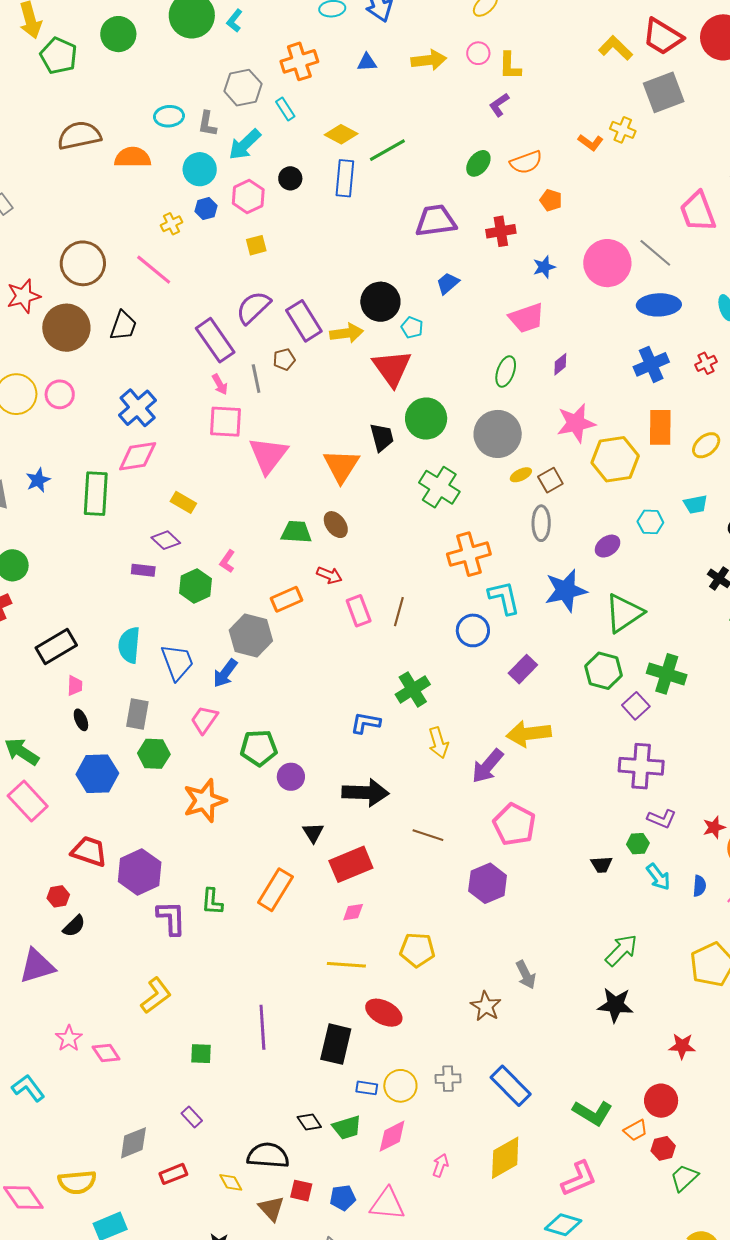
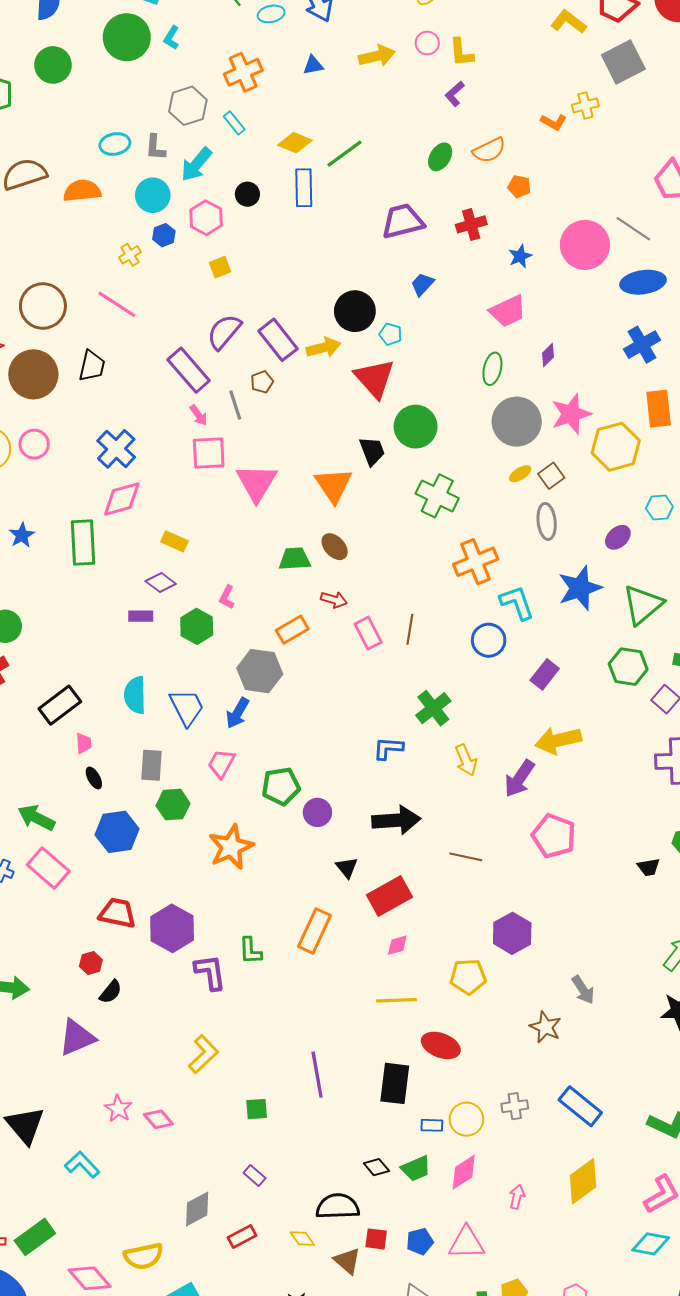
yellow cross: (623, 130) -> (585, 105), turned -30
gray circle: (498, 434) -> (517, 422), moved
purple hexagon: (488, 883) -> (512, 933), moved

